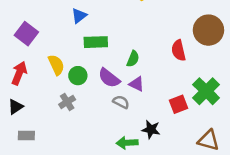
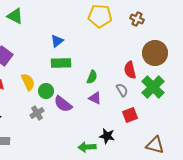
blue triangle: (79, 16) -> (57, 41), moved
purple semicircle: (109, 78) -> (63, 104), moved
green cross: (206, 91) -> (153, 87), moved
gray semicircle: (121, 102) -> (122, 90), moved, turned 32

